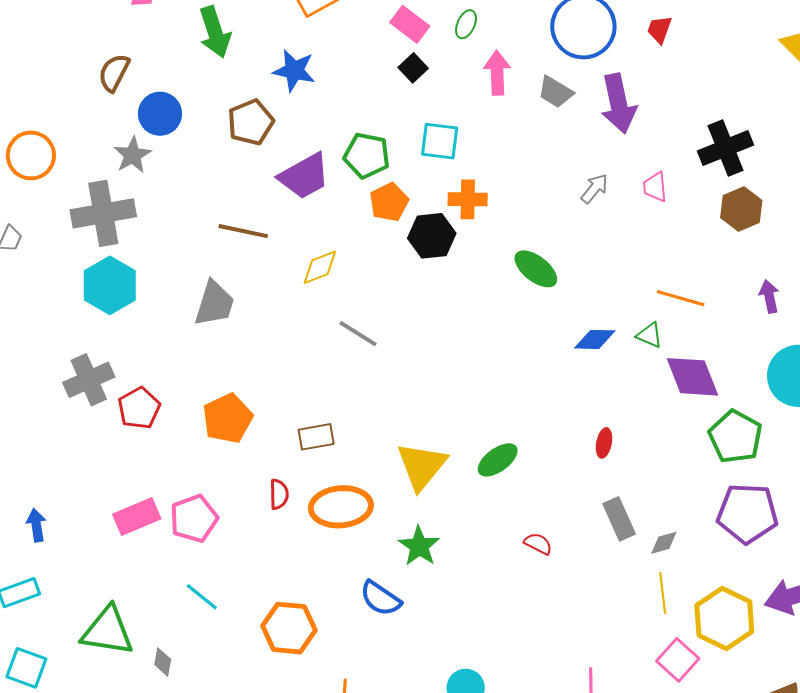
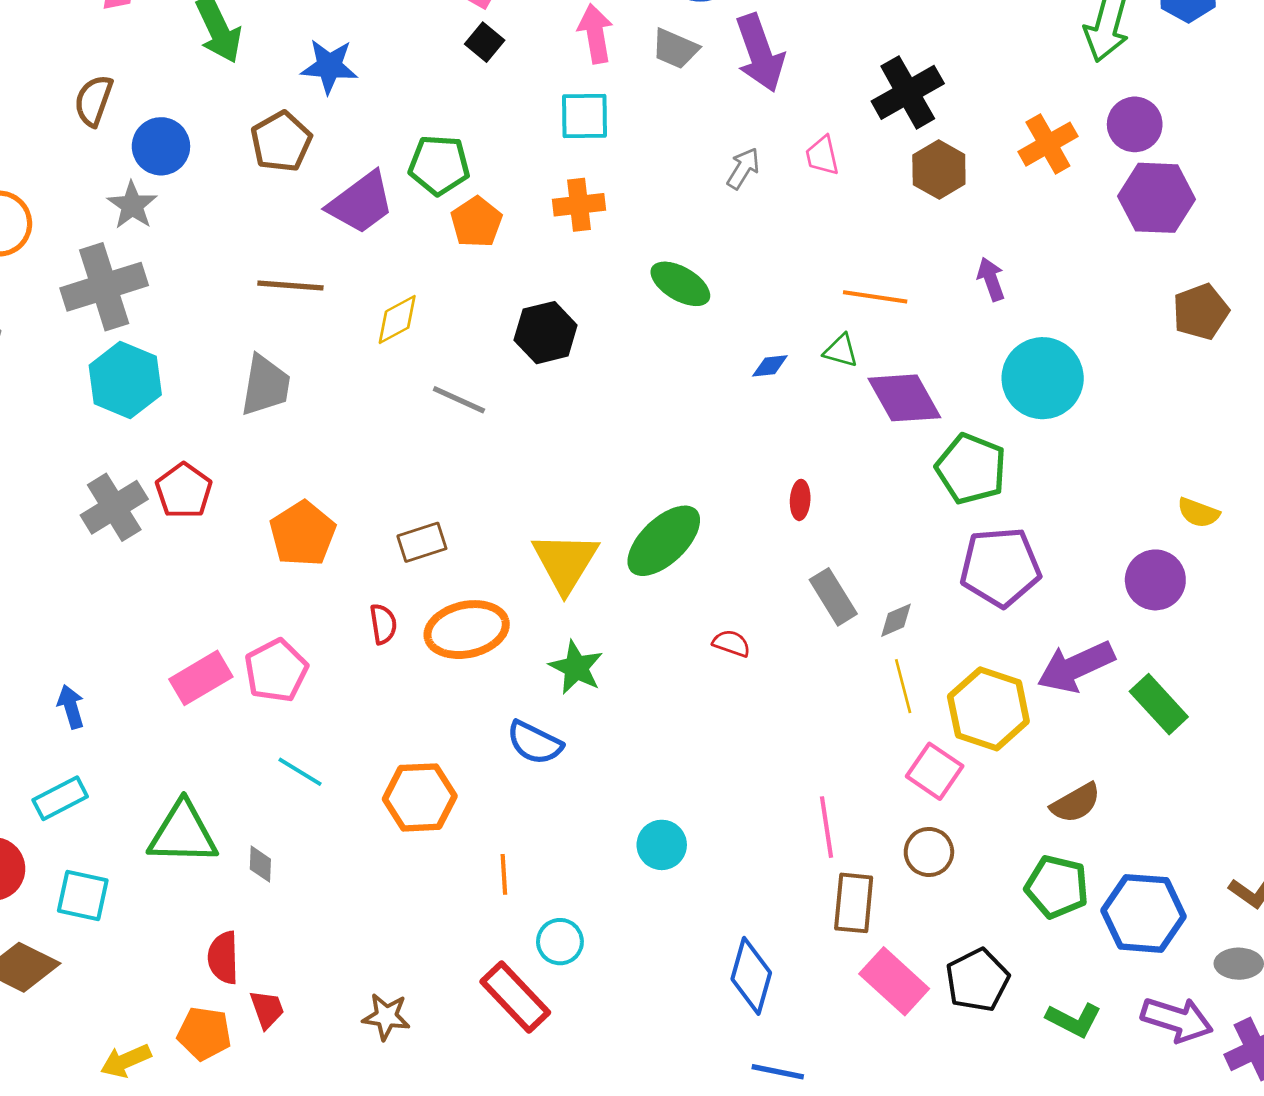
cyan square: (440, 141) -> (584, 116), moved
black hexagon: (432, 236) -> (546, 333), moved
blue diamond: (595, 339) -> (770, 366), size x0.7
red pentagon: (139, 408) -> (184, 491), moved
green ellipse: (498, 460) -> (664, 541), size x1.5

